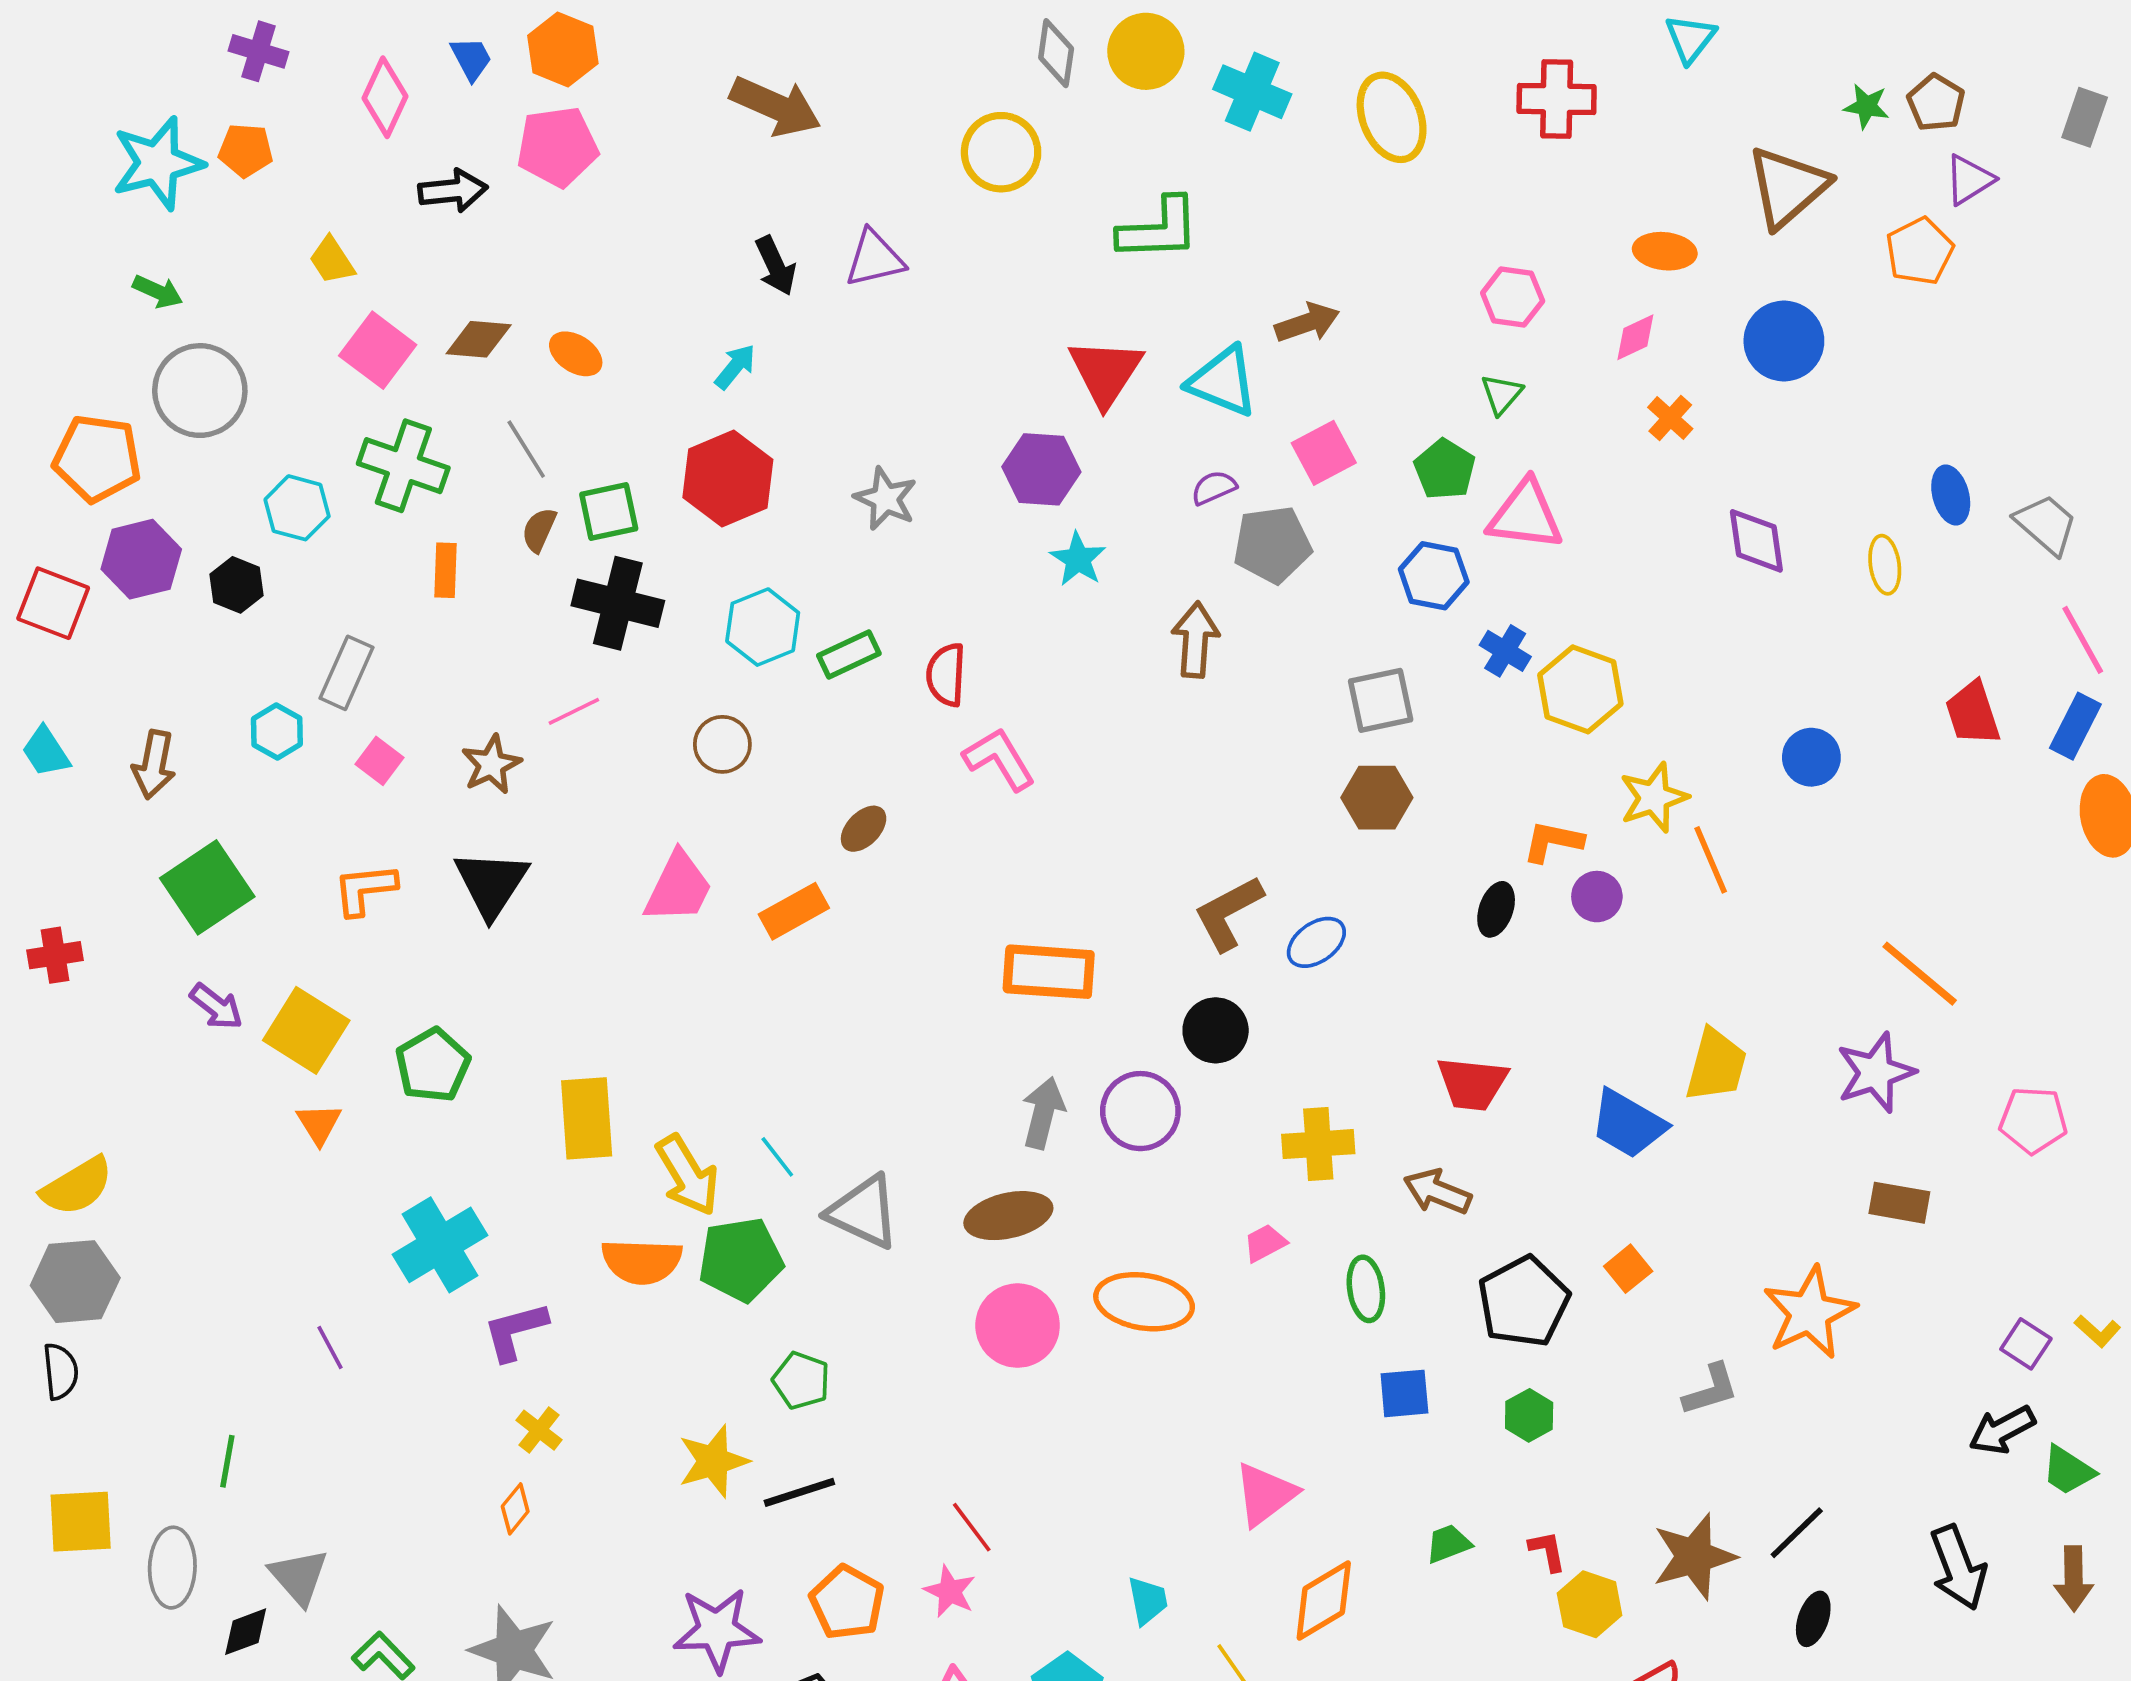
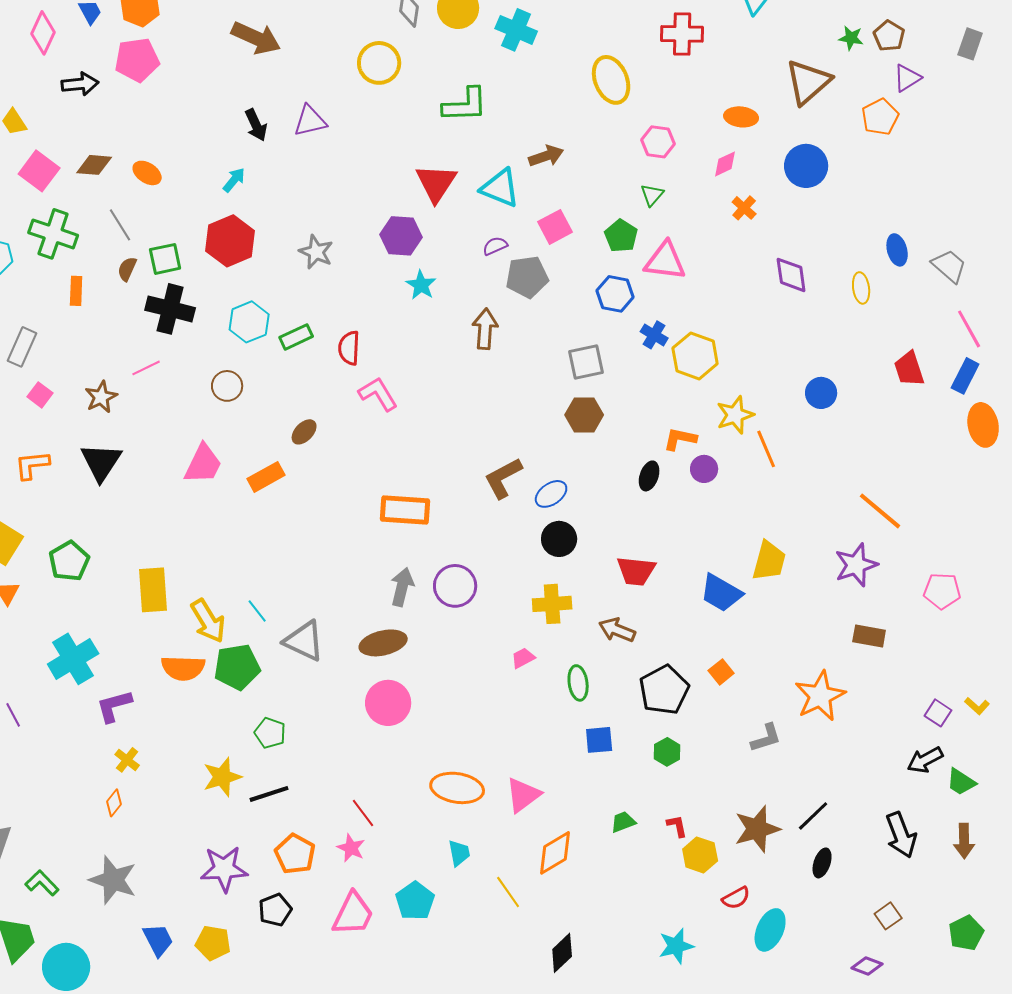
yellow ellipse: (1392, 117) -> (611, 80), moved
black circle: (1216, 1030) -> (559, 539), moved
orange ellipse: (1144, 1302) -> (457, 788), moved

